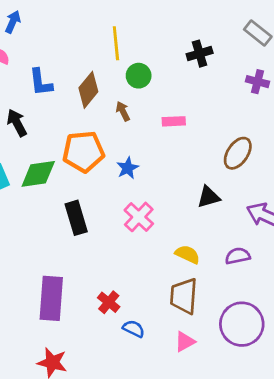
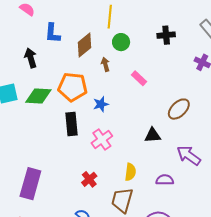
pink rectangle: (174, 121) -> (139, 78), turned 35
black rectangle: (76, 218) -> (71, 124), moved
yellow semicircle: (188, 254) -> (130, 172), turned 60
red cross: (109, 302) -> (89, 179), moved

